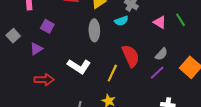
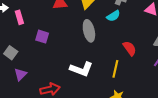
purple triangle: (36, 49) -> (20, 74), moved
red semicircle: (131, 56) -> (130, 48), size x0.7

